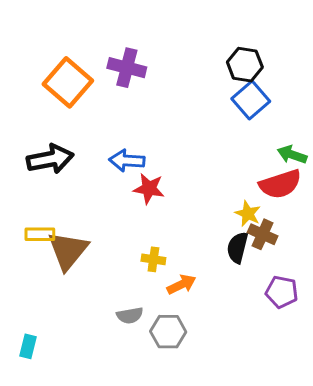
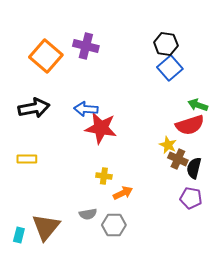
red star: (149, 189) -> (101, 128), size x1.5
black semicircle: (237, 248) -> (194, 168), moved
brown triangle: (68, 251) -> (46, 227), moved

